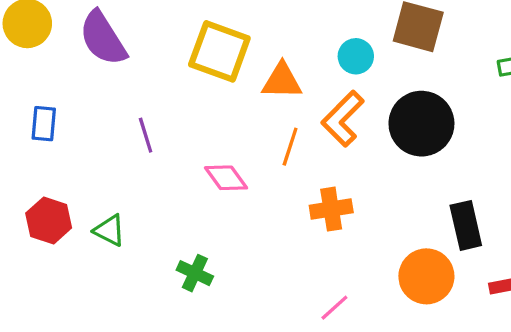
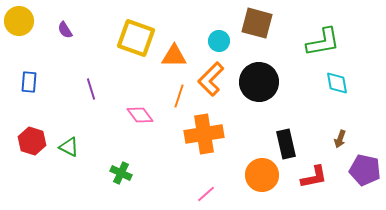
purple semicircle: (103, 38) -> (65, 30), size x0.5
orange cross: (331, 209) -> (204, 134), size x1.5

